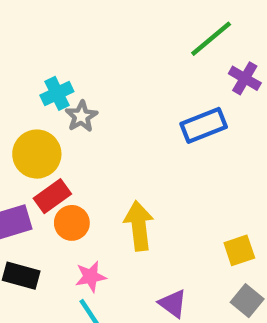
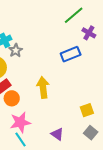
yellow arrow: (139, 226) -> (43, 87), moved
pink star: (91, 277) -> (20, 122), size x1.5

